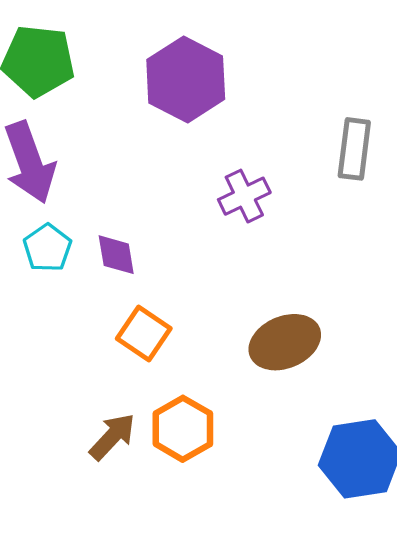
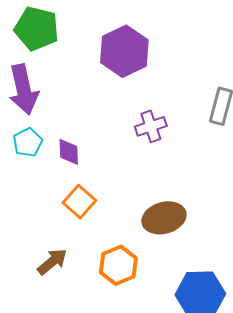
orange hexagon: (183, 429) -> (118, 265), moved

